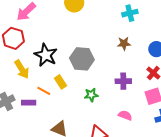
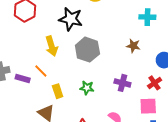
black star: (46, 55) -> (71, 19), moved, turned -30
yellow arrow: (22, 69) -> (52, 46), moved
yellow rectangle: (61, 82) -> (58, 91), moved

